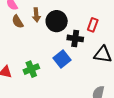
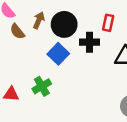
brown arrow: (36, 15) -> (39, 20), turned -144
blue square: (62, 59) -> (58, 54), moved

